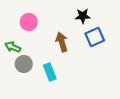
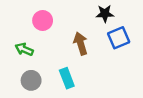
gray circle: (24, 64) -> (31, 80), moved

